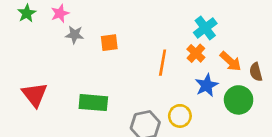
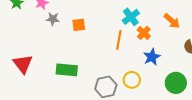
cyan cross: (205, 28) -> (131, 17), moved
orange arrow: (231, 61) -> (172, 21), moved
green circle: (239, 100) -> (176, 83), moved

